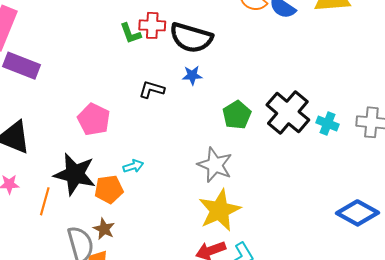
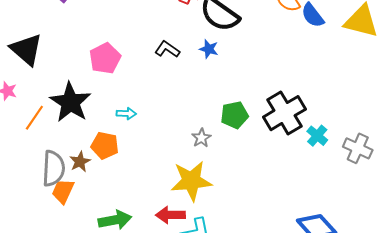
green pentagon: (237, 115) -> (234, 115), moved
gray star: (215, 165) -> (201, 138), size x0.6
orange pentagon: (109, 189) -> (105, 145), moved

